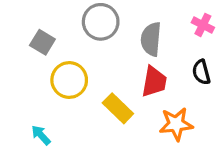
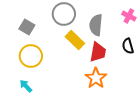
yellow circle: (69, 80) -> (31, 56), moved
yellow rectangle: (118, 108) -> (75, 40), moved
orange star: (176, 124) -> (96, 78), moved, turned -30

